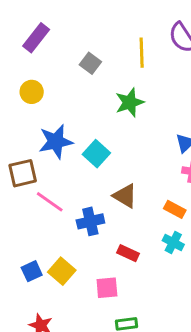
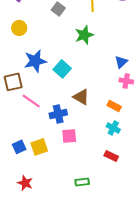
red rectangle: (128, 253) -> (111, 156), moved
yellow square: (62, 271) -> (39, 147), turned 30
pink square: (107, 288) -> (69, 136), moved

